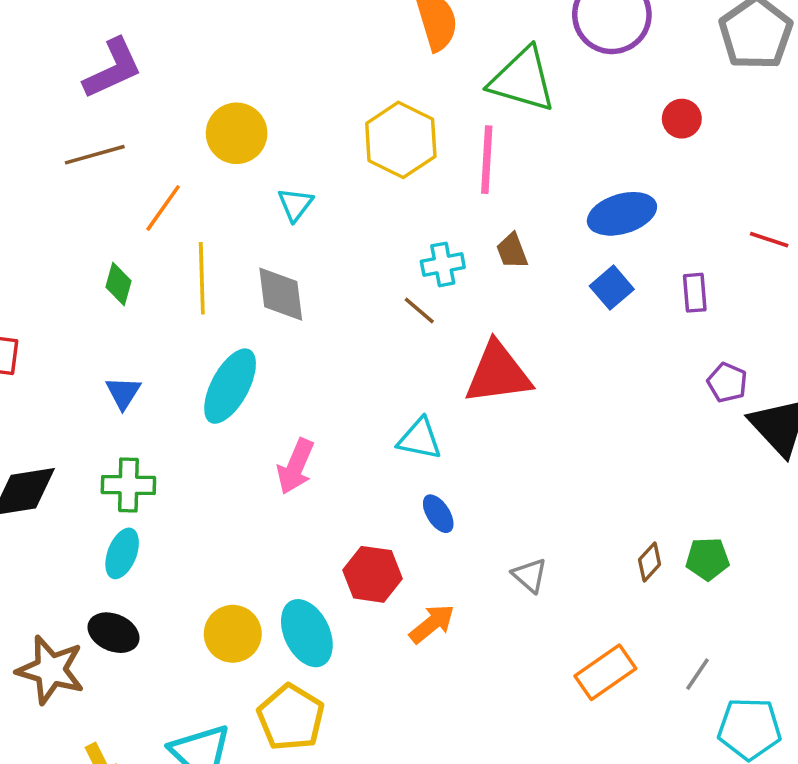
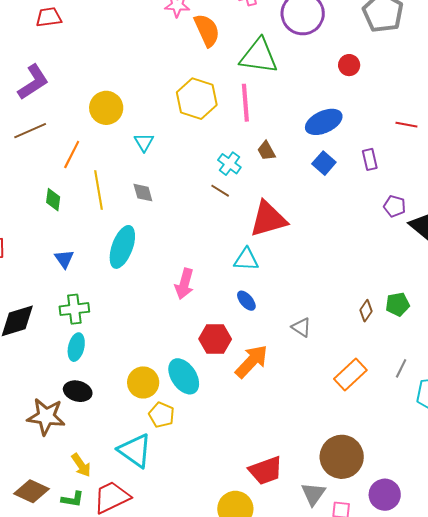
cyan cross: (443, 264) -> (229, 164), turned -35
gray diamond: (281, 294) -> (143, 193), size x0.7
cyan triangle: (420, 439) -> (246, 259), moved
pink arrow: (295, 466) -> (184, 284), moved
orange arrow: (432, 624) -> (252, 361), size x1.4
yellow pentagon: (291, 717) -> (161, 415), moved, size x0.7

